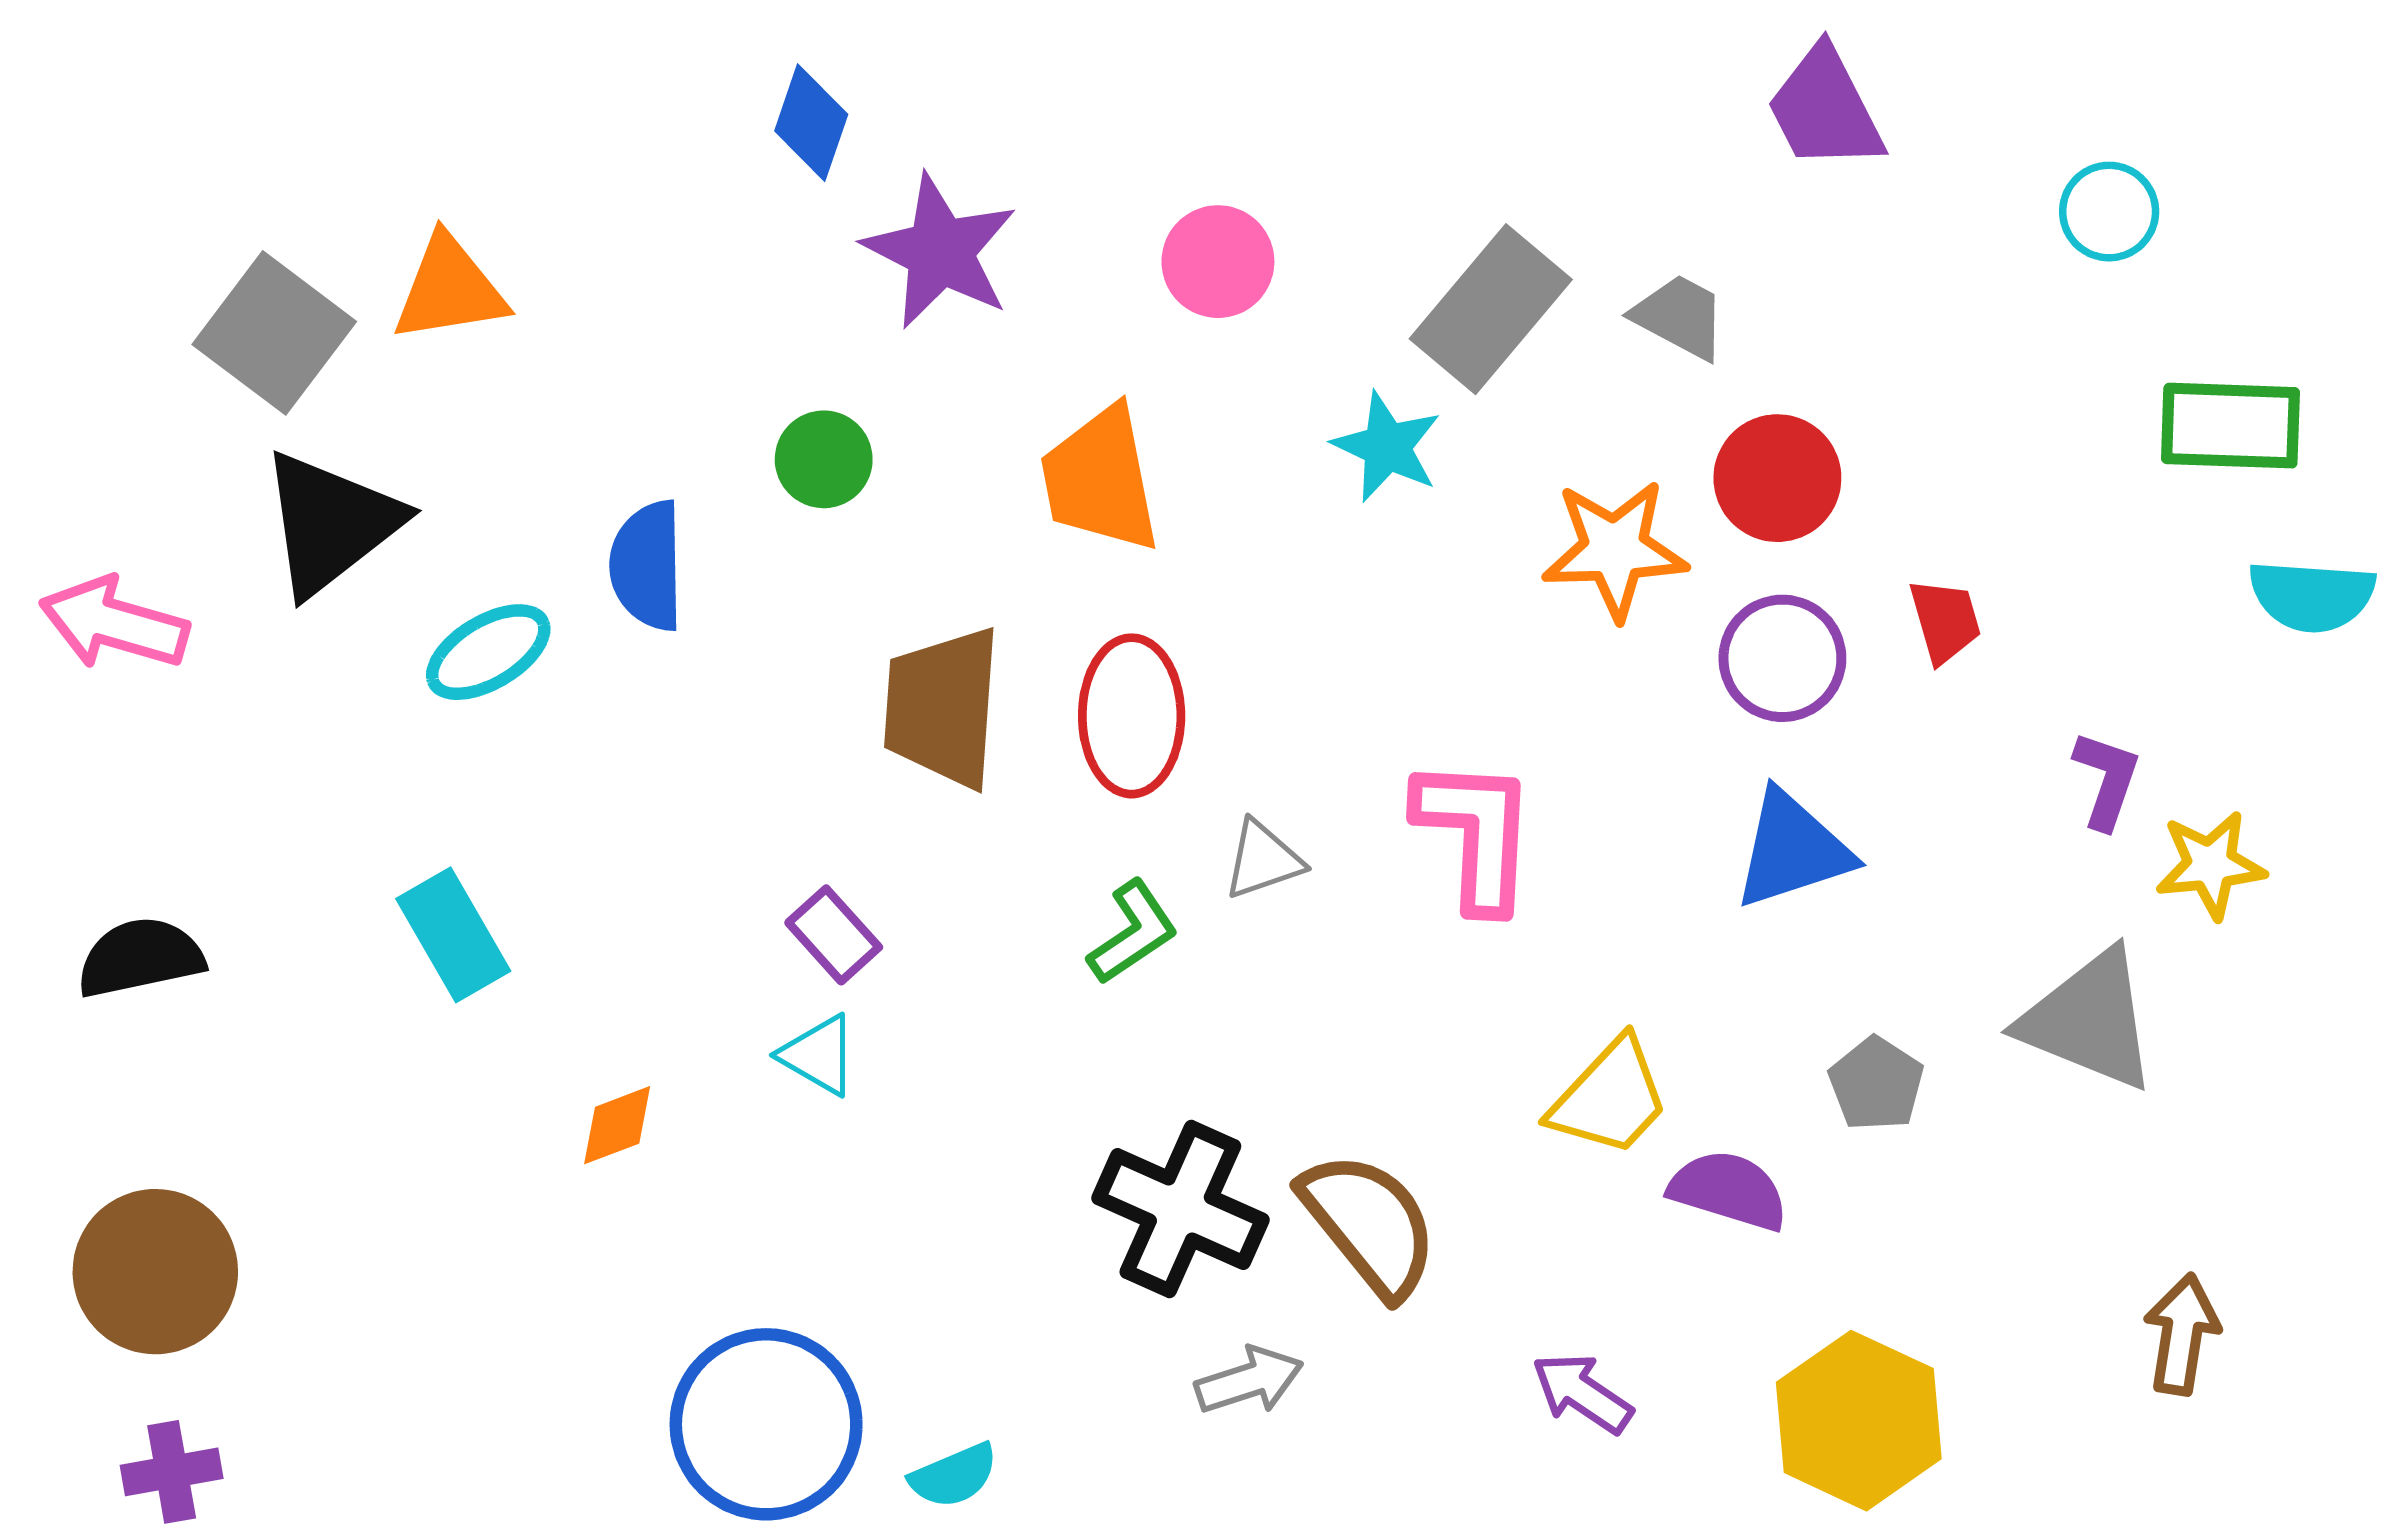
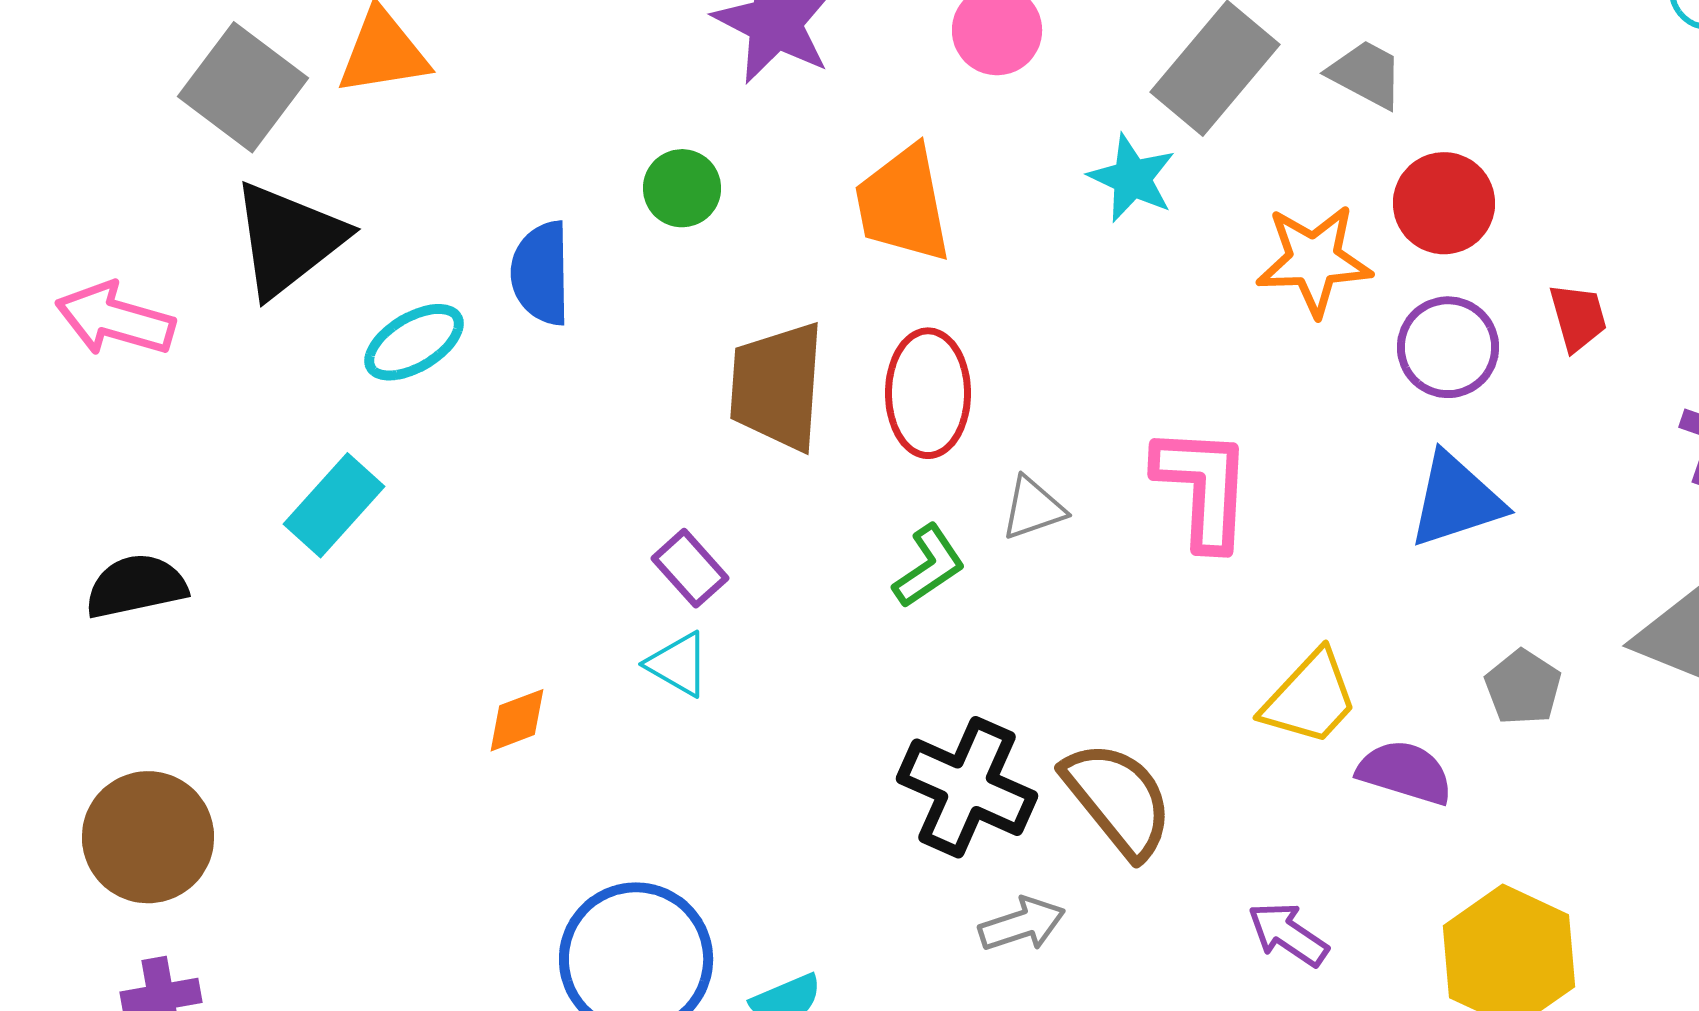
cyan rectangle: (453, 935) -> (334, 505), moved, turned 72

